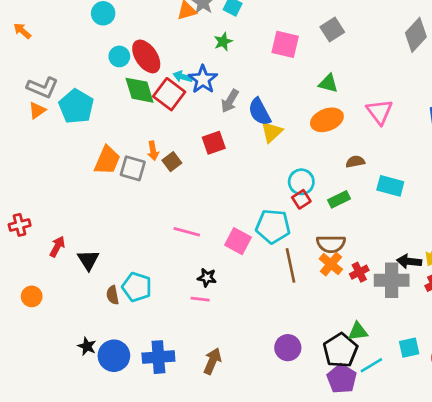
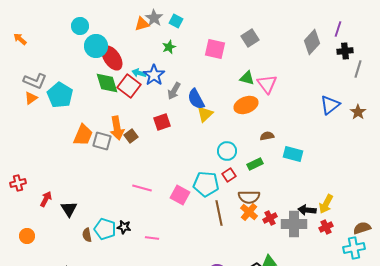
cyan circle: (119, 56) -> (96, 46), moved, size x1.5
pink triangle: (379, 112) -> (267, 84), moved
orange arrow: (153, 151) -> (117, 128), size x1.6
red square: (301, 199) -> (229, 175), moved
black star: (207, 278) -> (124, 227), moved

